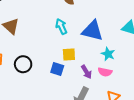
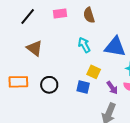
yellow square: (69, 55) -> (94, 72), turned 32

